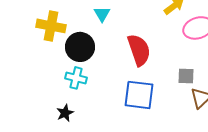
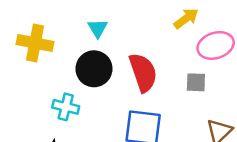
black circle: (80, 47) -> (94, 69), moved
gray square: (186, 76) -> (196, 82), moved

